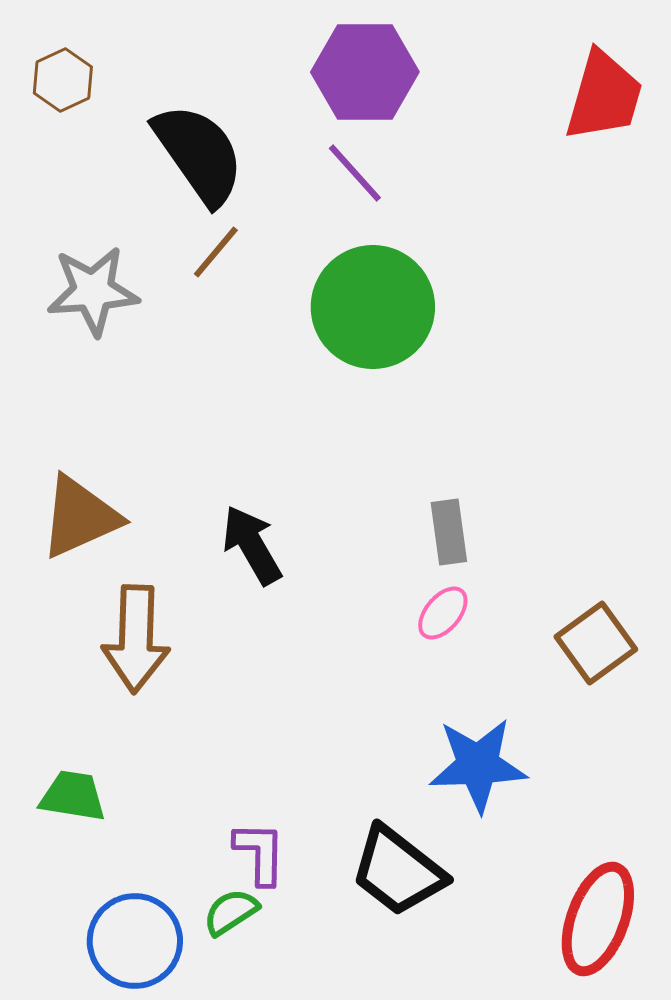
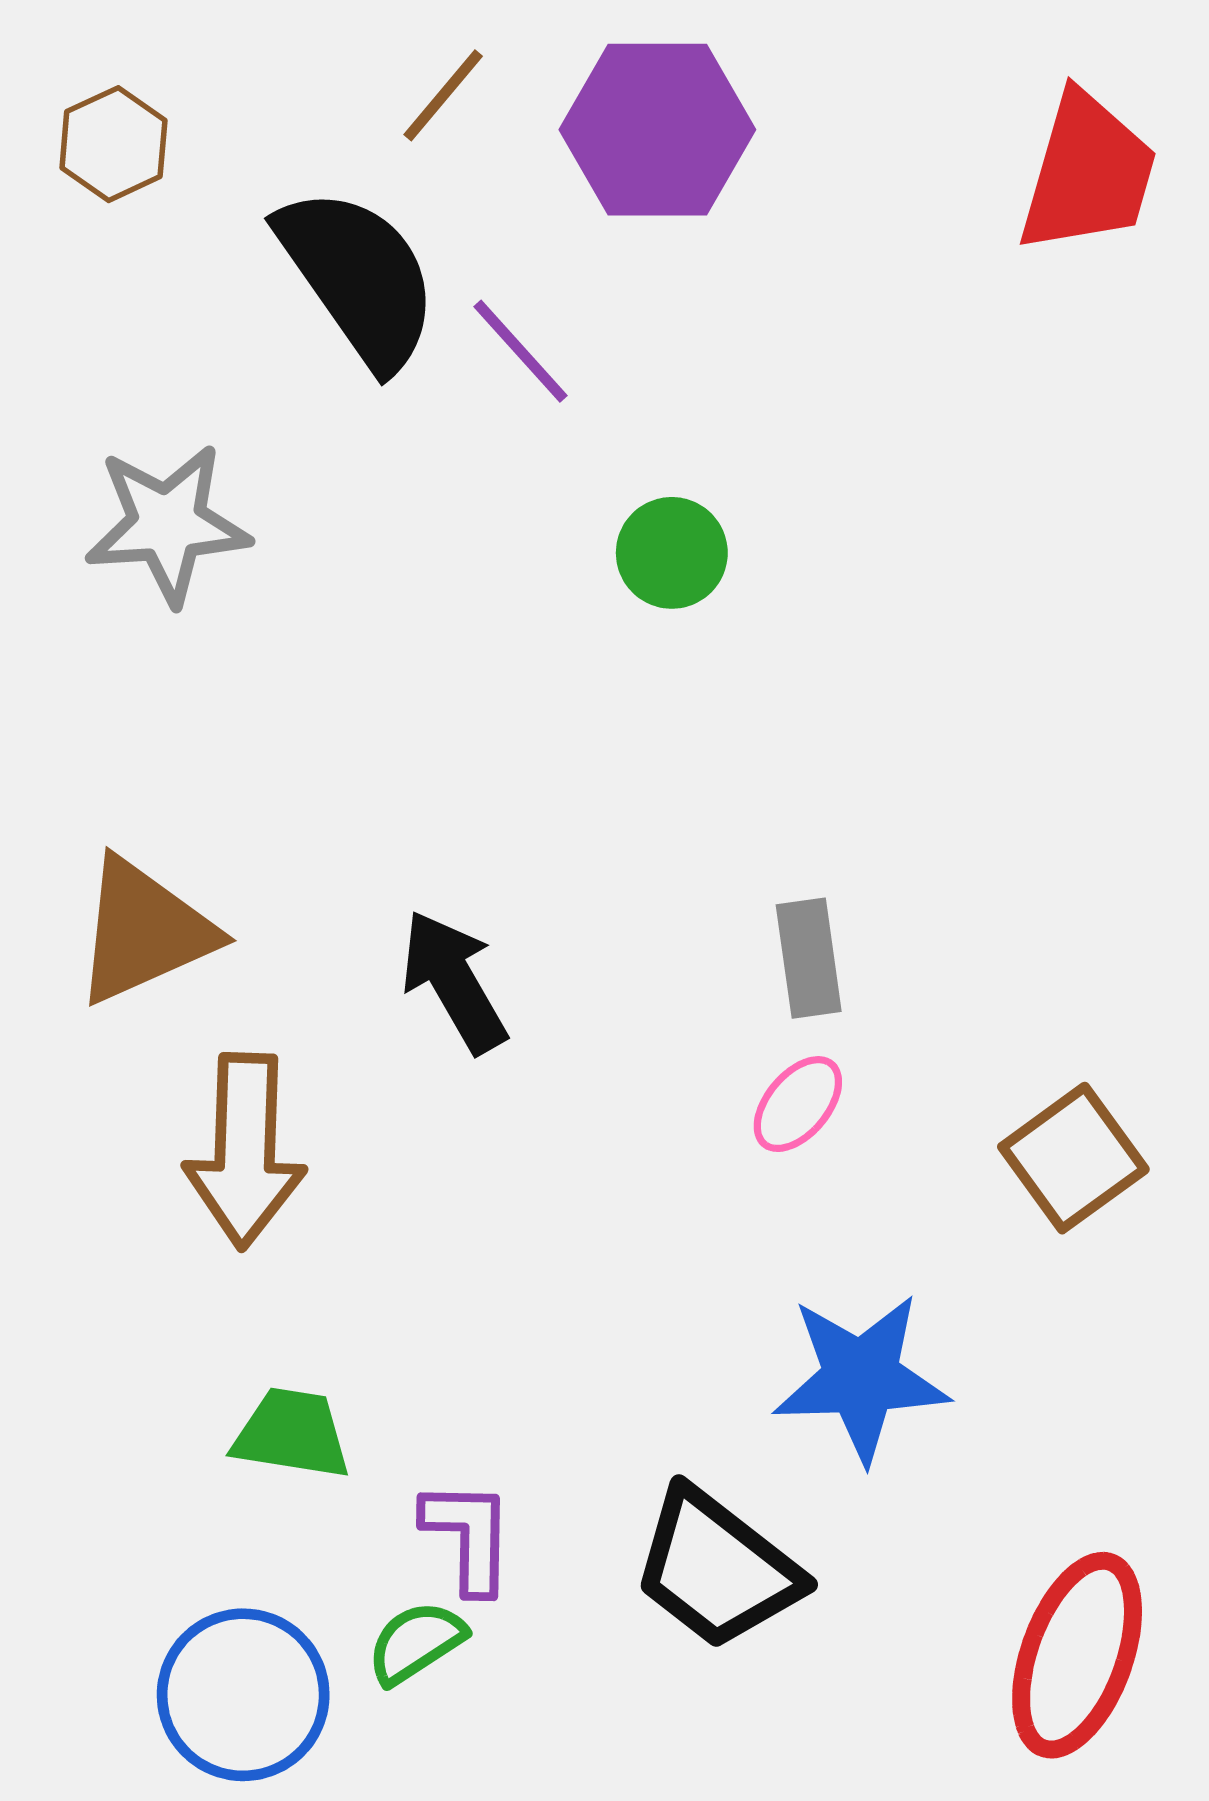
purple line: (355, 173) -> (521, 351), moved
brown line: (216, 252) -> (443, 95), moved
green circle: (373, 307) -> (672, 553), size x0.5
green trapezoid: (73, 796) -> (292, 1434), moved

